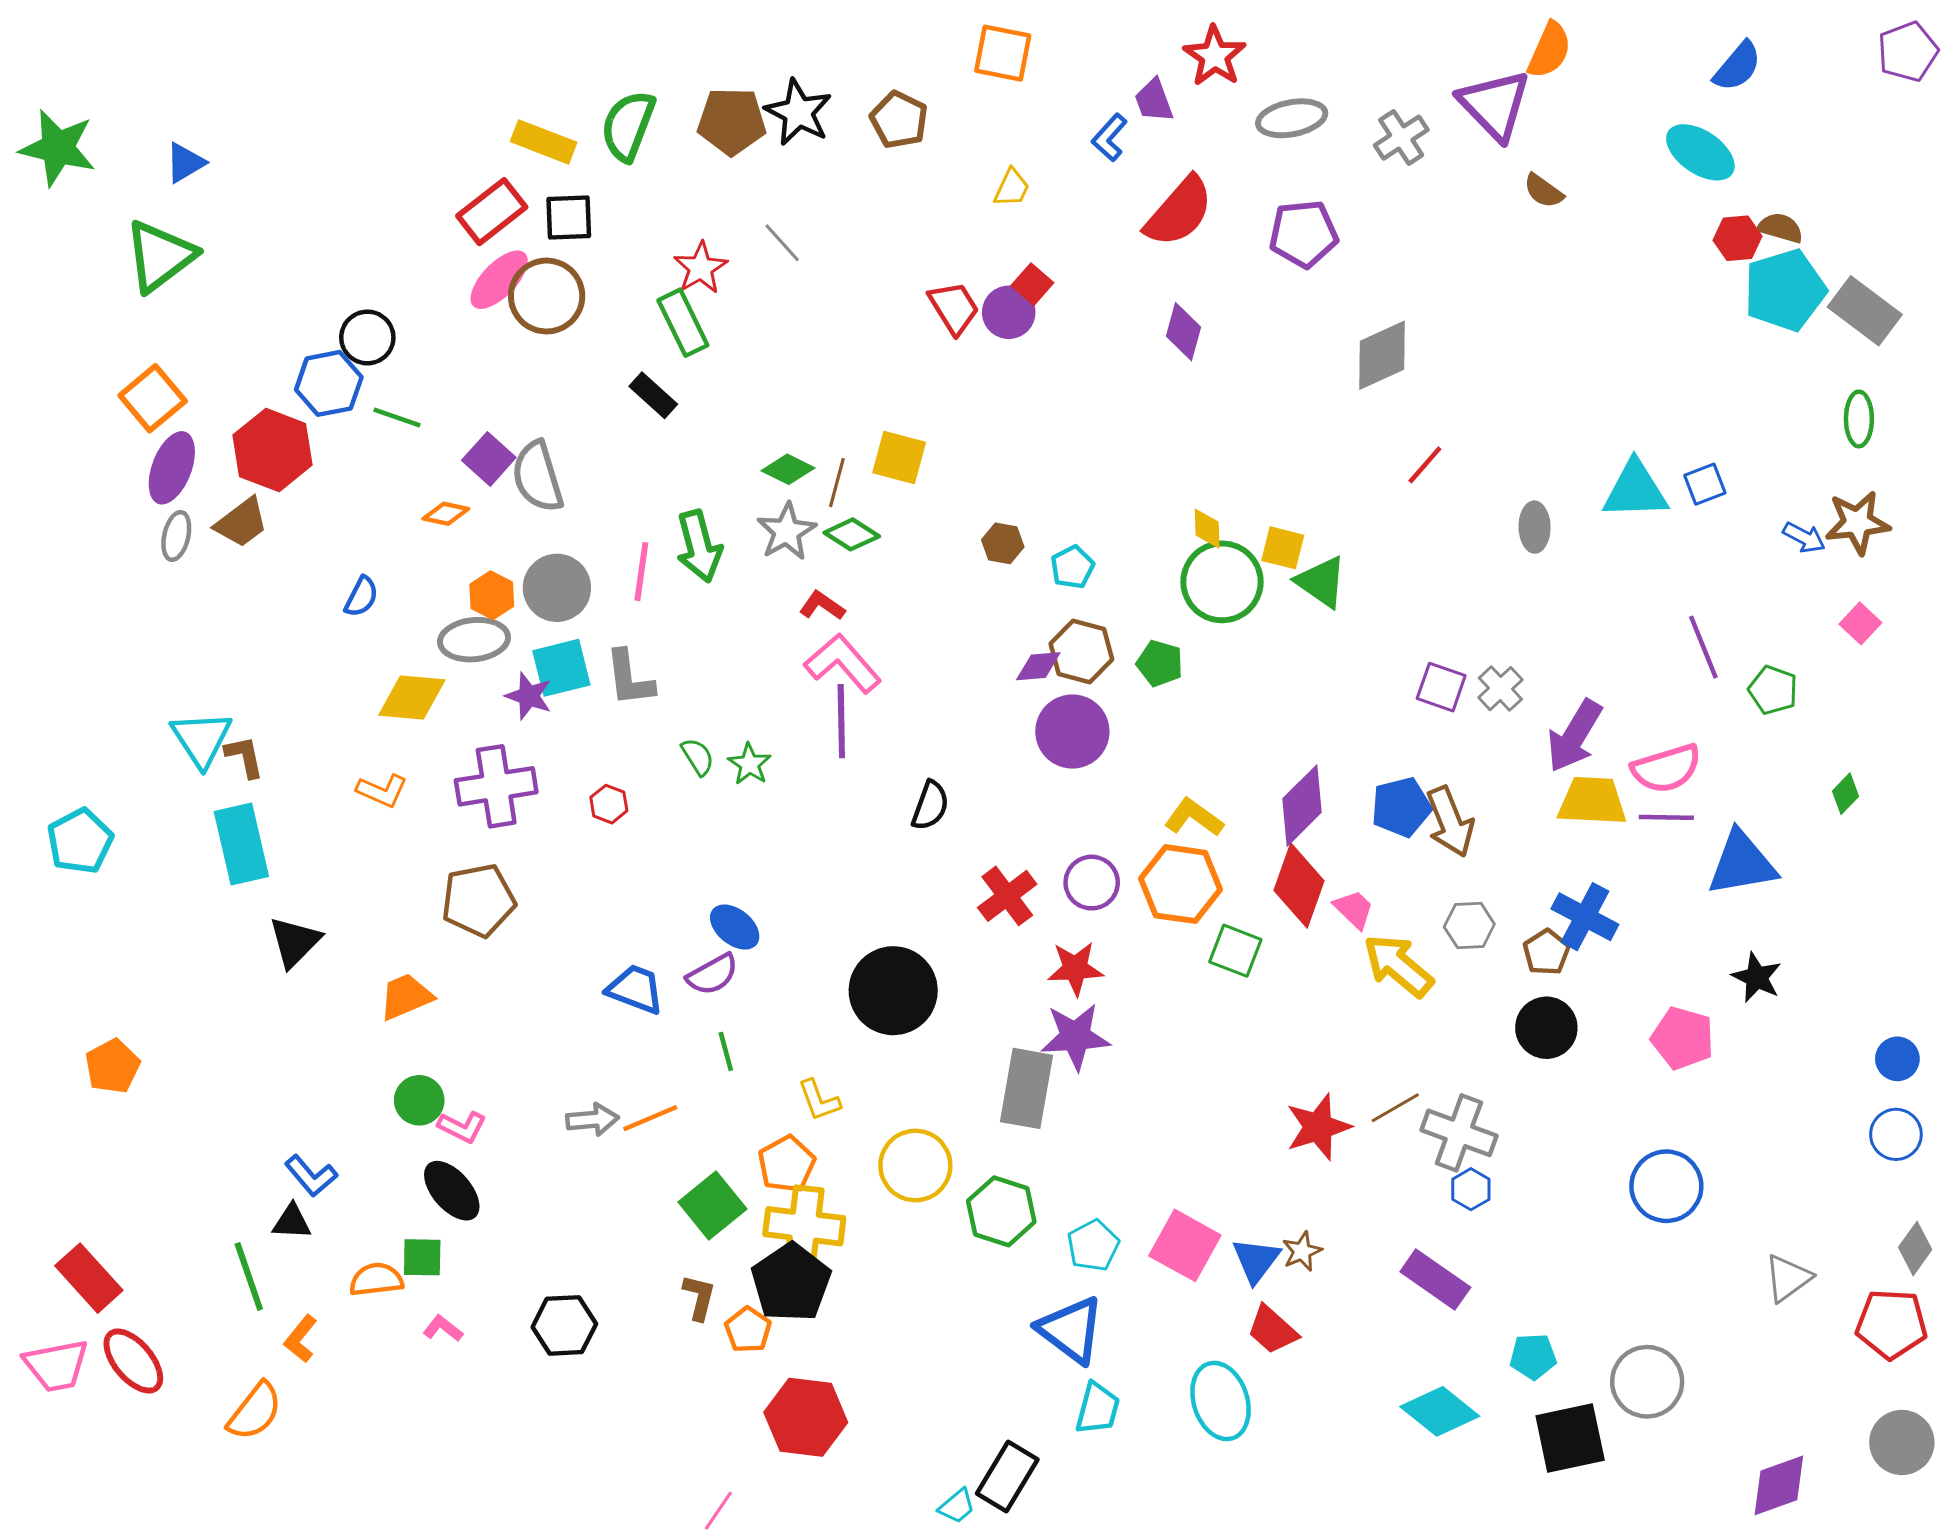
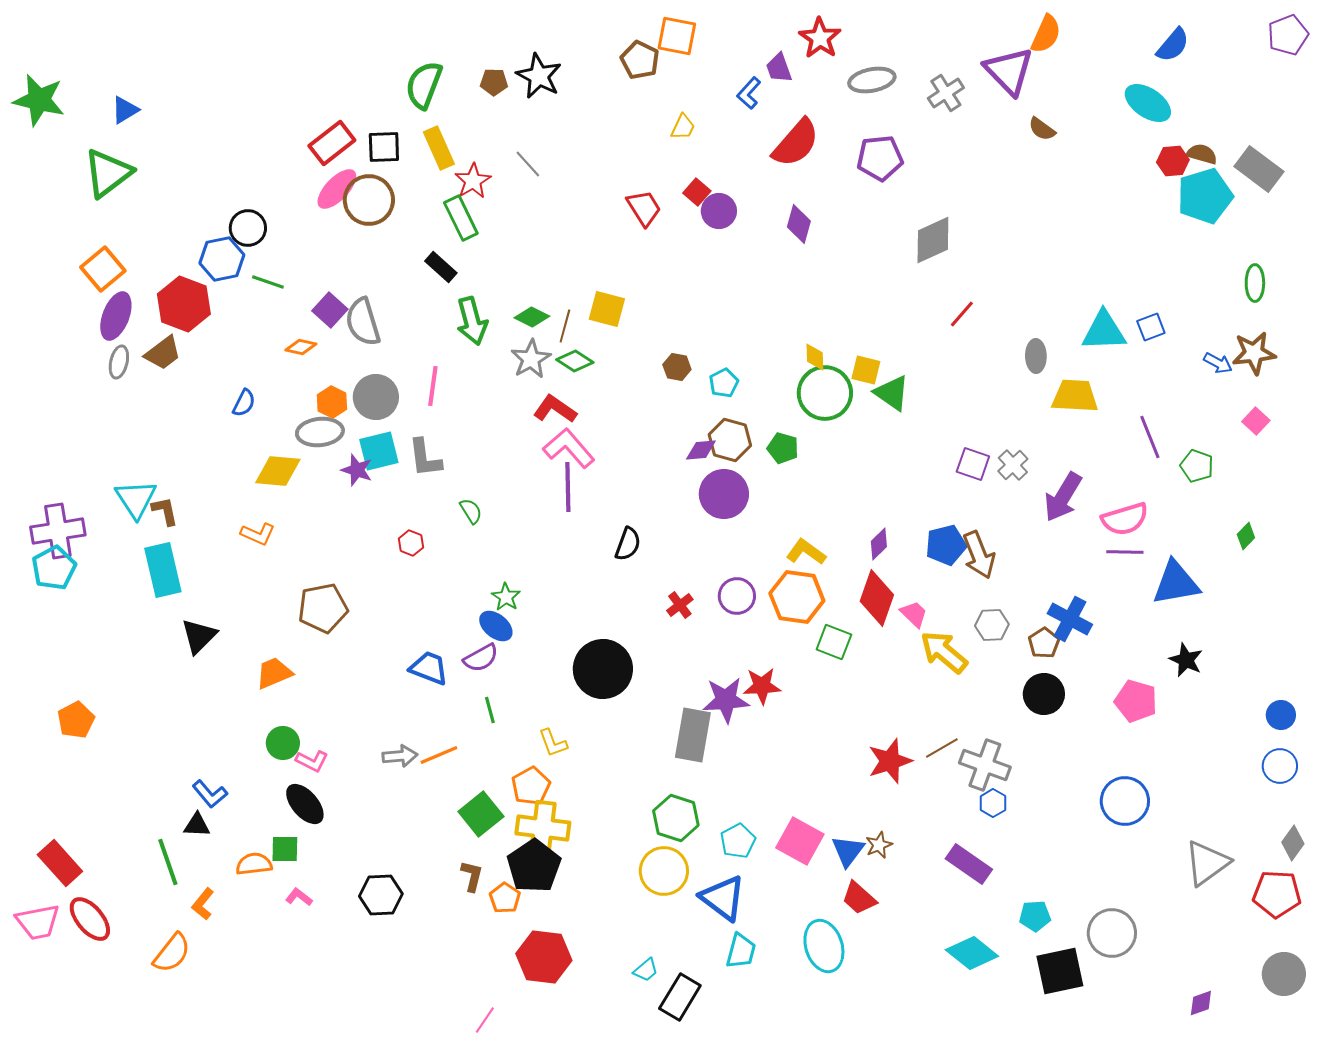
brown pentagon: (899, 120) -> (640, 60), moved
brown pentagon: (732, 121) -> (494, 82), size x0.6
yellow rectangle: (544, 142) -> (439, 148), moved, turned 45
gray rectangle: (1865, 311) -> (1259, 169), moved
purple circle: (1009, 312) -> (719, 211), moved
green arrow: (699, 546) -> (472, 321), moved
red L-shape: (822, 606) -> (555, 409), size x1.4
green star: (749, 764) -> (506, 597), moved
purple cross: (496, 786) -> (58, 531), moved
yellow trapezoid: (1592, 801) -> (1075, 396), moved
purple diamond: (1302, 806) -> (879, 544), size x0.6
red cross: (1007, 896) -> (680, 605), size x0.7
red star: (1075, 968) -> (762, 686), moved
yellow circle: (915, 1165) -> (664, 871), moved
gray triangle: (1788, 1278) -> (1207, 863), size x1.4
purple diamond: (1779, 1485) -> (1201, 1003), size x0.6
cyan trapezoid: (957, 1506) -> (646, 970), moved

